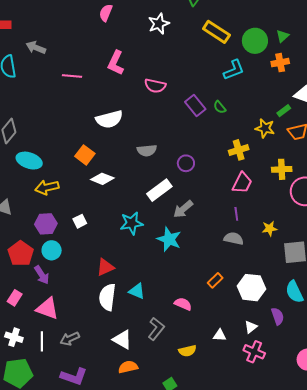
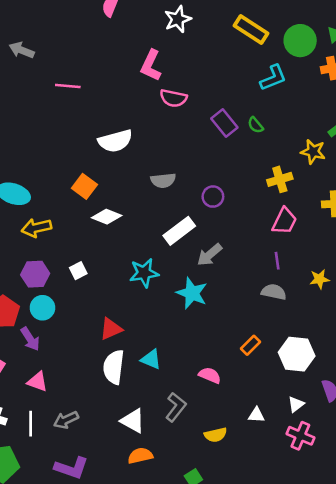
pink L-shape: (116, 63) -> (151, 65), moved
pink triangle: (47, 308) -> (37, 382), size x0.7

